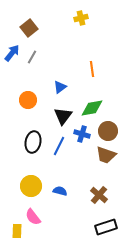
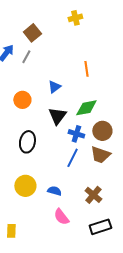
brown square: (29, 28) -> (32, 33), moved
blue line: (59, 146) -> (72, 158), moved
pink semicircle: (33, 217) -> (61, 217), moved

